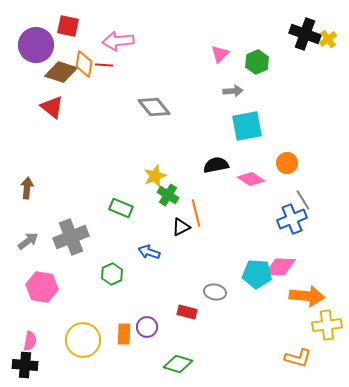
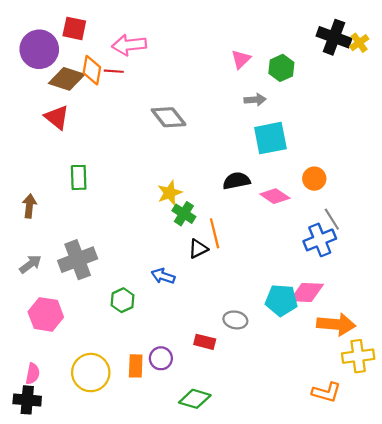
green rectangle: (121, 208) -> (79, 177), moved, turned 65

